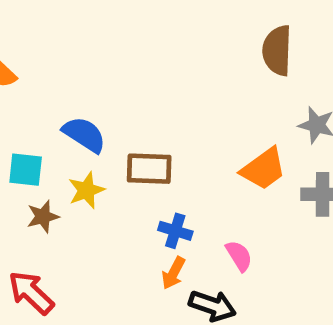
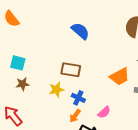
blue semicircle: (84, 134) -> (80, 31), moved
yellow star: (86, 190) -> (56, 90), moved
pink semicircle: (239, 256) -> (104, 112), turned 72

